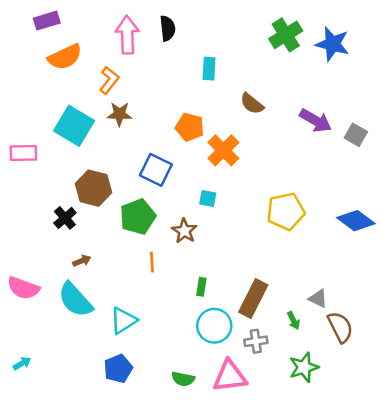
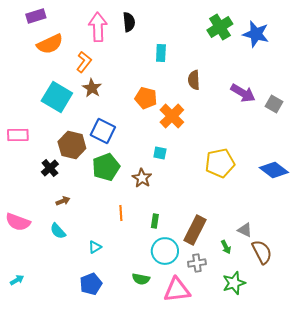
brown semicircle: (252, 104) -> (194, 80), turned 48
brown star: (119, 114) -> (92, 88), turned 30
pink rectangle: (23, 153) -> (18, 135), moved
blue square: (156, 170) -> (103, 131), moved
orange line: (152, 262) -> (121, 213), moved
cyan semicircle: (75, 300) -> (58, 231), size x0.6
cyan triangle: (123, 321) -> (95, 247), size x0.6
green semicircle: (183, 379) -> (141, 279), moved

